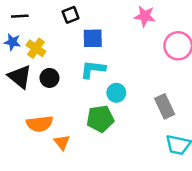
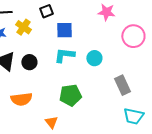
yellow cross: (36, 48) -> (23, 27), moved
cyan circle: (116, 93) -> (94, 58), moved
orange triangle: (62, 142) -> (51, 122), moved

